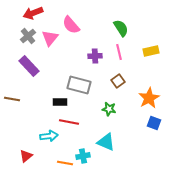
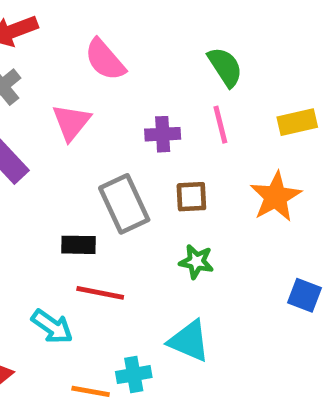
pink triangle: (50, 38) -> (71, 122), moved
brown square: (118, 81) -> (191, 197), moved, turned 32
gray rectangle: (79, 85) -> (124, 204), turned 50
orange star: (149, 98) -> (276, 197), moved
cyan arrow: (49, 136) -> (52, 326), turned 42

